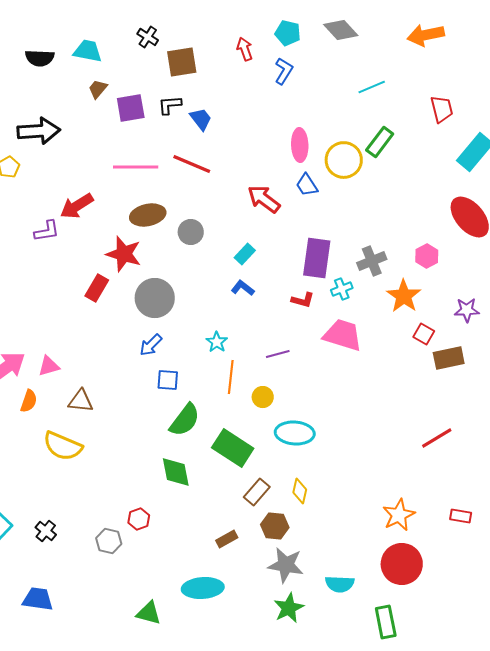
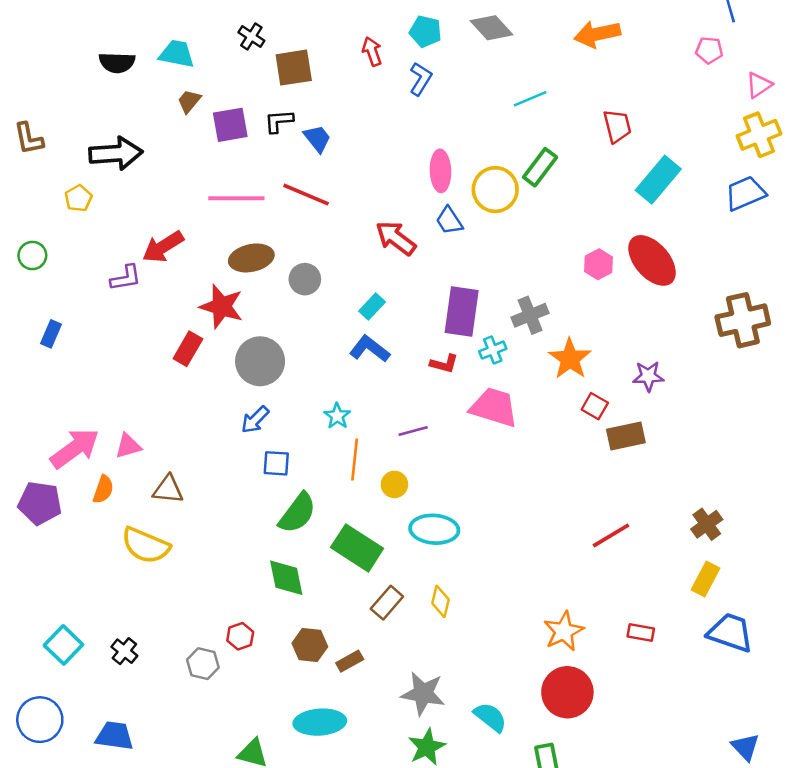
pink hexagon: (427, 256) -> (599, 264), moved
blue L-shape: (243, 288) -> (370, 349), size x1.4
brown hexagon: (275, 526) -> (310, 645), moved
cyan semicircle: (340, 584) -> (490, 717), turned -144

